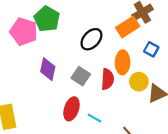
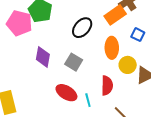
red semicircle: (108, 79) -> (107, 86), moved
red ellipse: (71, 109) -> (66, 93), turned -75
cyan line: (94, 118) -> (88, 100), turned 48

